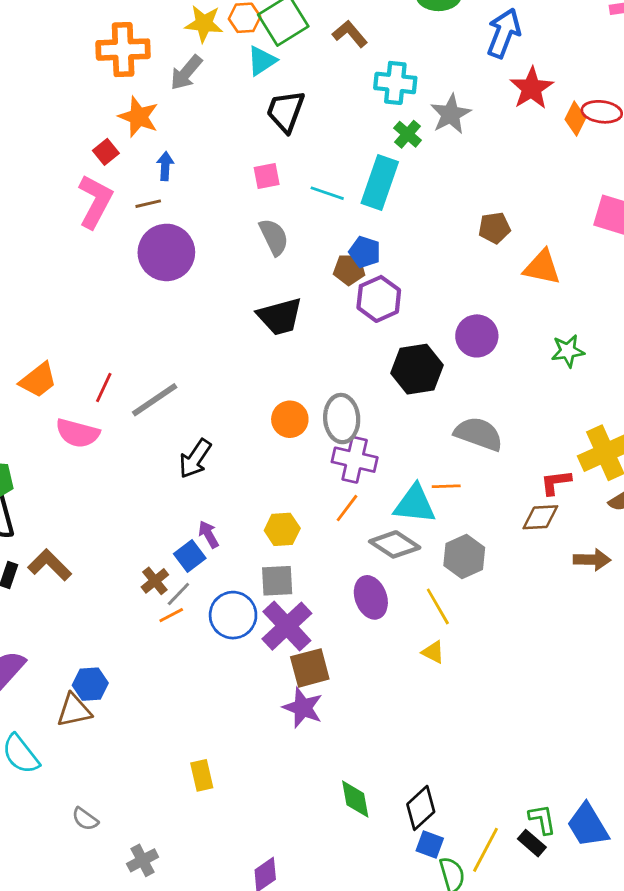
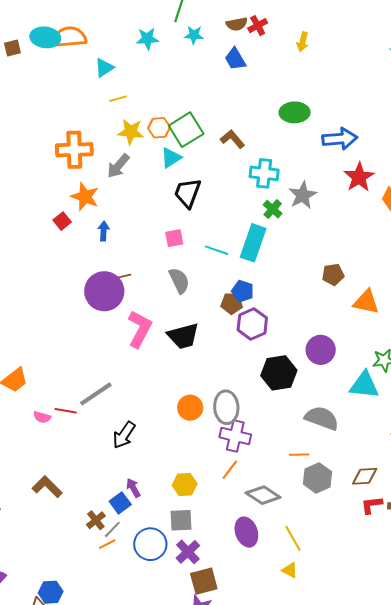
blue arrow: (504, 33) -> (340, 139), turned 64
pink L-shape: (95, 201) -> (140, 329), moved
brown line: (148, 204) -> (122, 277), moved
red line: (104, 388) -> (66, 411), moved, turned 75
pink semicircle: (78, 433) -> (42, 417), size x0.6
red L-shape: (556, 482) -> (372, 505), moved
cyan triangle: (415, 504) -> (364, 385), moved
gray hexagon: (464, 557) -> (317, 478), moved
brown L-shape: (50, 565) -> (47, 487), moved
purple cross: (287, 626) -> (188, 552), size x0.7

